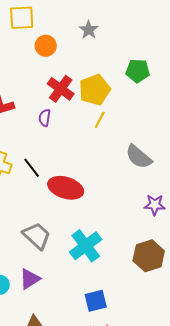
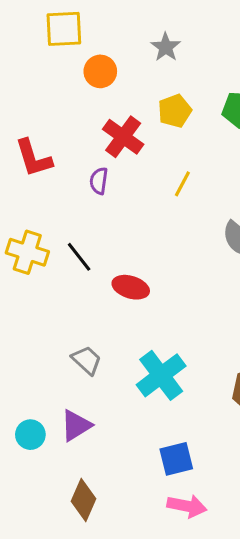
yellow pentagon: (95, 90) -> (175, 111), moved, size x0.7
red ellipse: (66, 188) -> (131, 287), size x0.7
gray trapezoid: (37, 236) -> (87, 360), size x0.7

